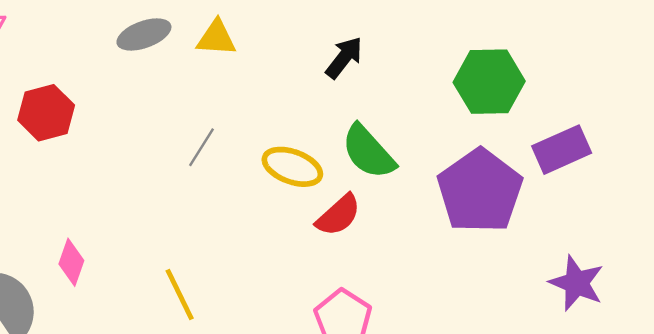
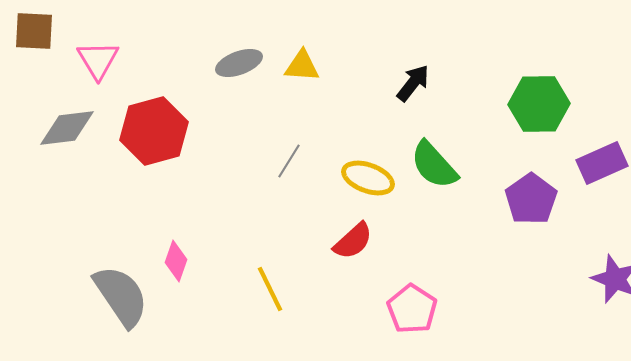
red hexagon: (46, 113) -> (154, 131), size x1.4
purple pentagon: (480, 191) -> (531, 199), size x0.7
red semicircle: (338, 215) -> (353, 241), moved

